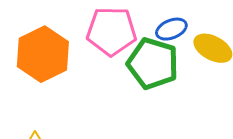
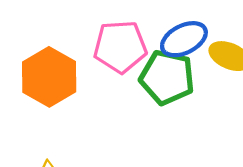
blue ellipse: (171, 29) -> (184, 39), size x1.4

